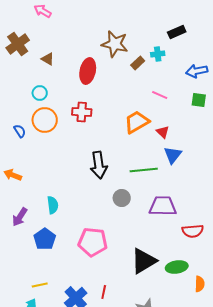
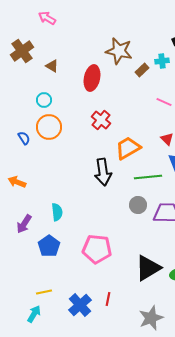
red cross: (82, 112) -> (101, 120), moved, turned 36
orange trapezoid: (137, 122) -> (128, 148), moved
gray circle: (122, 198) -> (138, 205), moved

